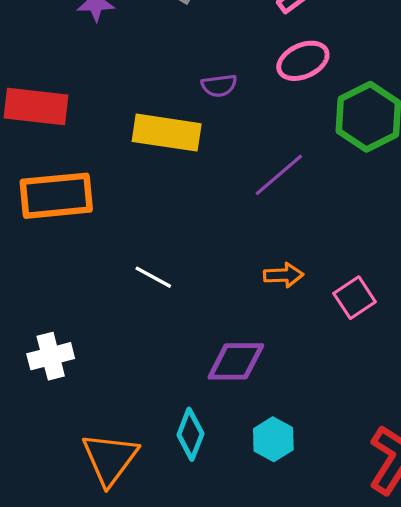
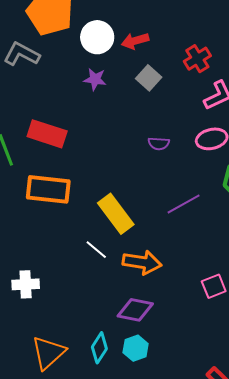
yellow rectangle: (167, 133) -> (116, 214), moved, turned 33
orange arrow: (283, 275) -> (142, 262), moved, size x1.6
cyan hexagon: (273, 439) -> (136, 348), moved

